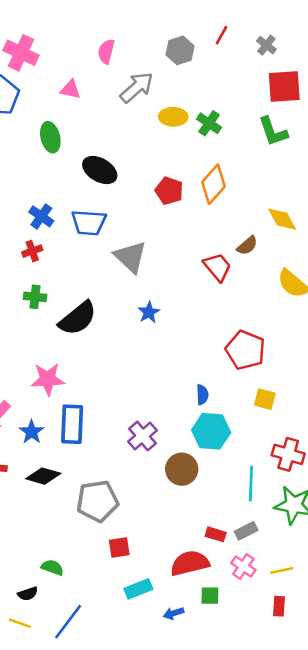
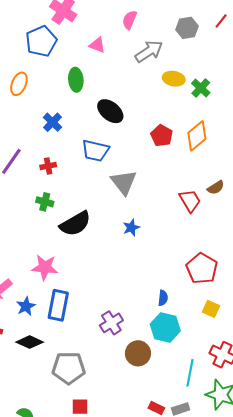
blue cross: (41, 216) -> (53, 122), moved

